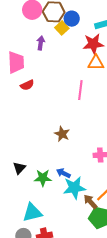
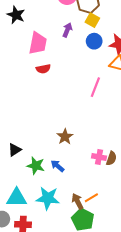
blue circle: (72, 19) -> (94, 41), moved
yellow square: (62, 28) -> (92, 20), turned -32
brown star: (62, 134) -> (65, 137), moved
cyan star: (74, 188) -> (48, 198), moved

